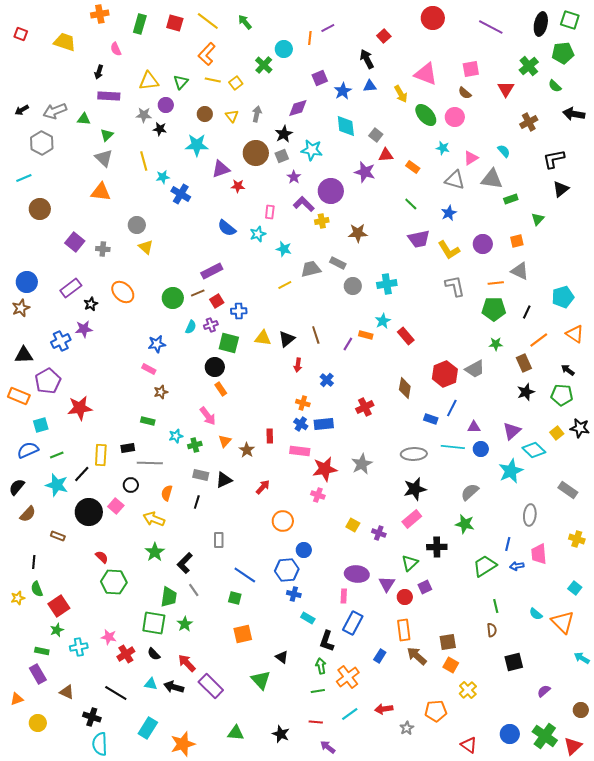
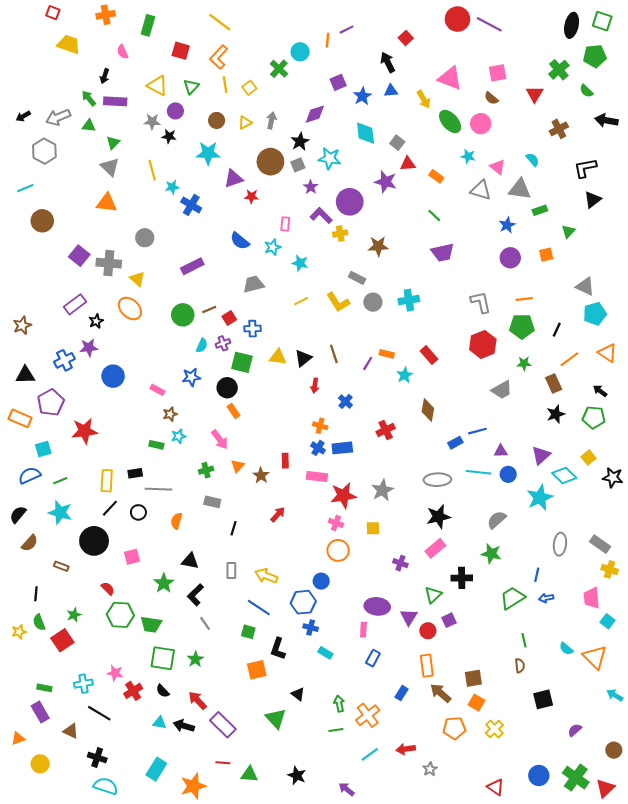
green arrow: (245, 22) -> (89, 98), moved
red square: (175, 23) -> (181, 51), moved
purple line: (491, 27) -> (489, 24), moved
red square: (21, 34) -> (53, 13), moved
yellow line: (213, 80) -> (225, 85), turned 70
yellow triangle: (149, 81) -> (157, 86), turned 35
yellow triangle: (232, 116) -> (245, 123), turned 40
pink triangle: (471, 158) -> (498, 167), turned -49
blue star: (449, 213) -> (507, 225), moved
yellow triangle: (146, 247) -> (137, 279), moved
gray cross: (103, 249) -> (109, 263), size x1.6
yellow L-shape: (449, 250) -> (338, 302), moved
gray trapezoid: (311, 269) -> (254, 284), moved
purple rectangle: (212, 271) -> (192, 266), moved
gray triangle: (520, 271) -> (585, 286), moved
blue circle: (27, 282) -> (113, 376), moved
cyan star: (383, 321) -> (405, 375), moved
blue star: (157, 344) -> (191, 377), moved
red hexagon: (445, 374) -> (483, 344), moved
blue line: (452, 408) -> (478, 431), turned 48
blue rectangle: (431, 419) -> (455, 443), turned -48
black star: (580, 428) -> (613, 478), moved
cyan star: (176, 436) -> (179, 436), moved
black line: (82, 474) -> (110, 508), moved
black triangle: (224, 480) -> (190, 561), moved, turned 36
gray rectangle: (568, 490) -> (600, 544), moved
black line: (197, 502) -> (233, 528), moved
pink square: (116, 506) -> (132, 557), moved, turned 35
yellow arrow: (154, 519) -> (266, 576), moved
orange circle: (283, 521) -> (338, 550), moved
yellow square: (353, 525) -> (373, 528), moved, turned -32
pink trapezoid: (539, 554) -> (592, 598), moved
green trapezoid: (169, 597) -> (151, 624), moved, turned 90
blue rectangle: (353, 623) -> (373, 658), size x0.7
green star: (57, 630) -> (74, 615), moved
black L-shape: (327, 641) -> (278, 649), moved
black line: (116, 693) -> (99, 713), moved
orange pentagon: (436, 711) -> (454, 728), moved
red line: (316, 722) -> (223, 763), moved
cyan semicircle: (100, 744) -> (106, 786), turned 110

